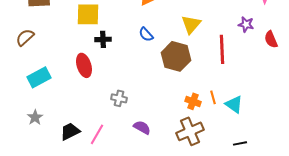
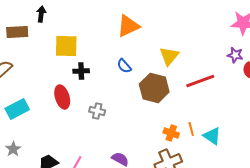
purple star: (246, 24) -> (235, 55), moved
red line: (222, 49) -> (200, 81), turned 72
gray cross: (119, 98) -> (97, 111), moved

